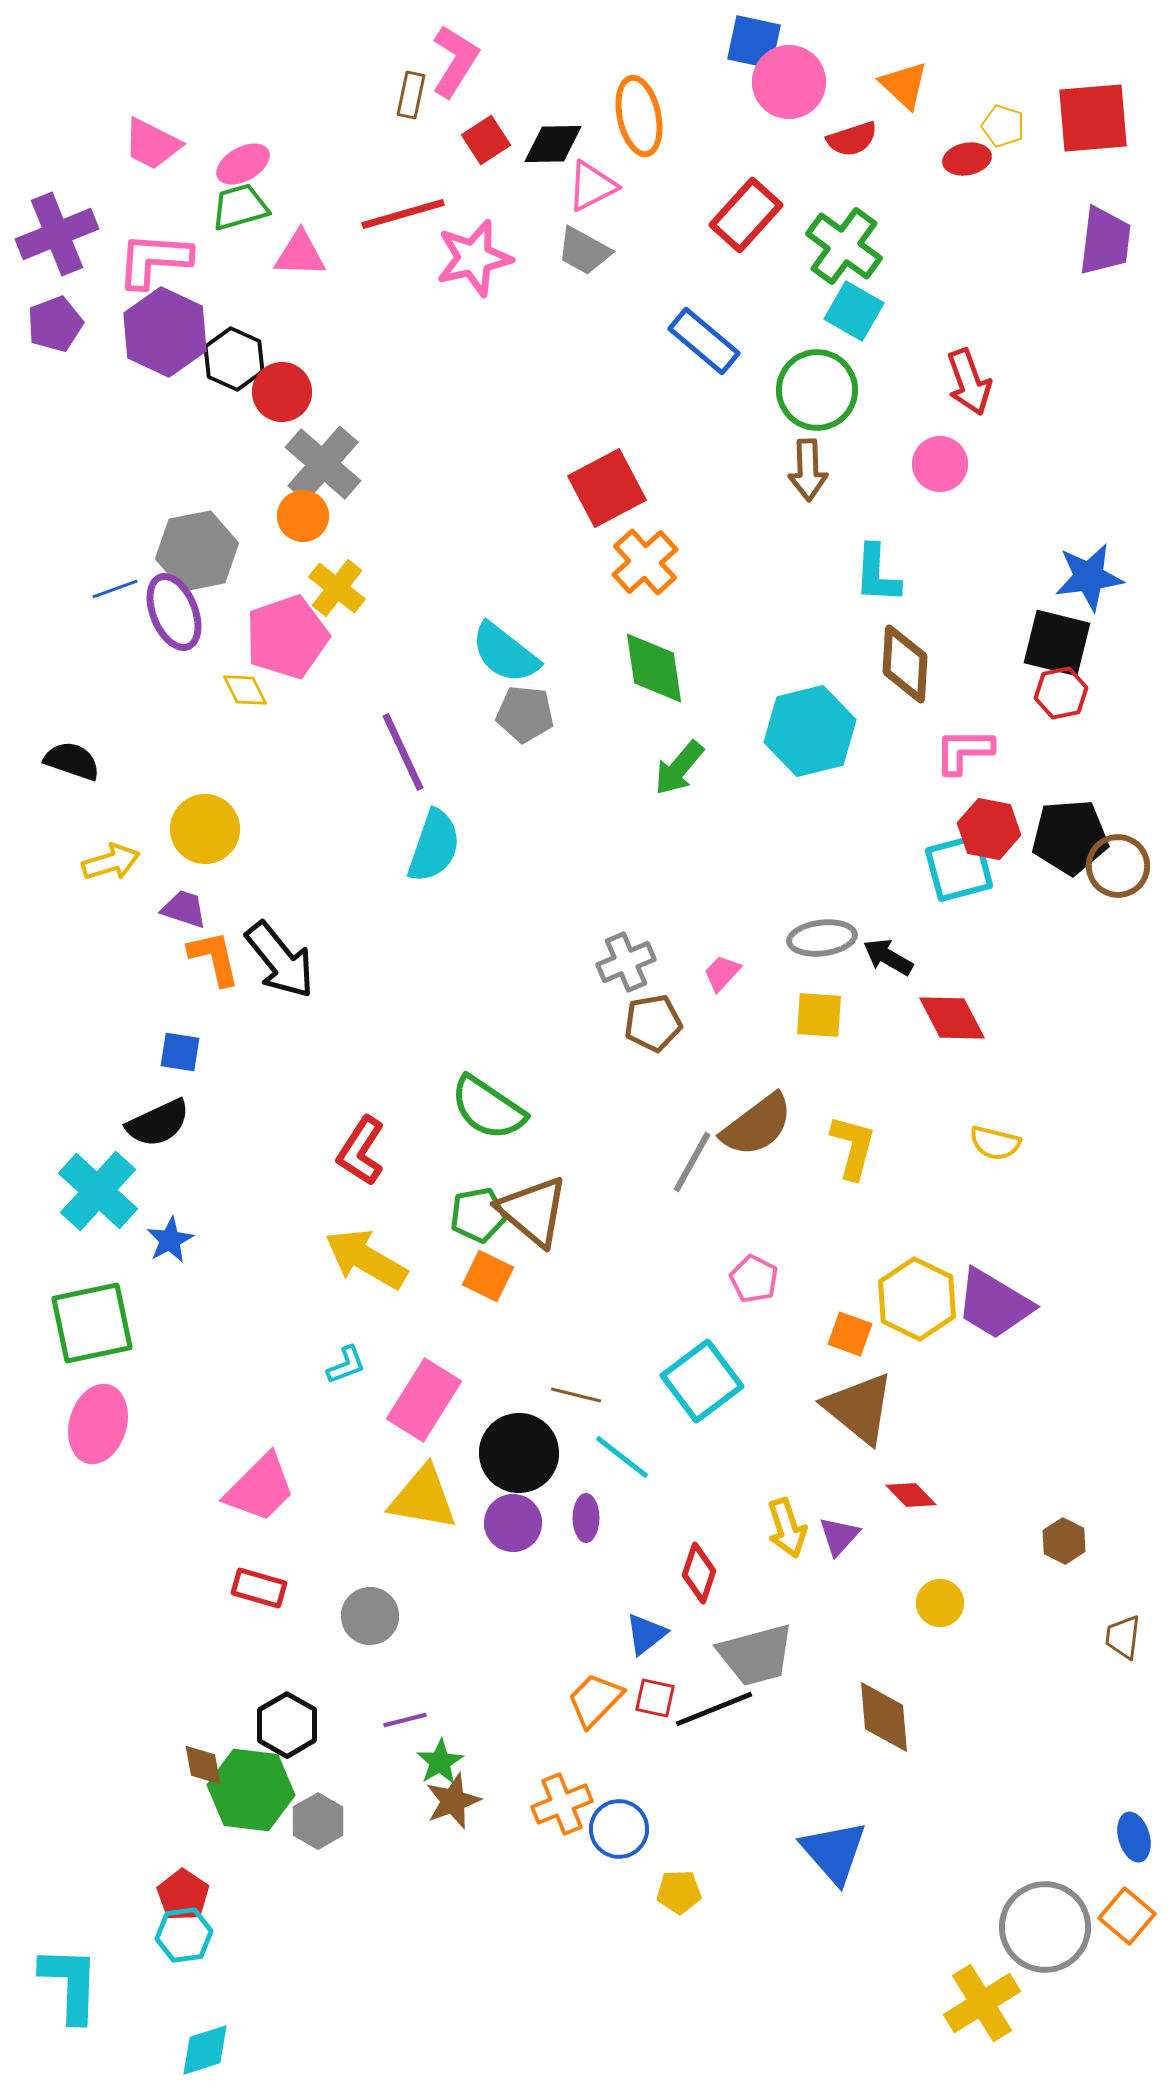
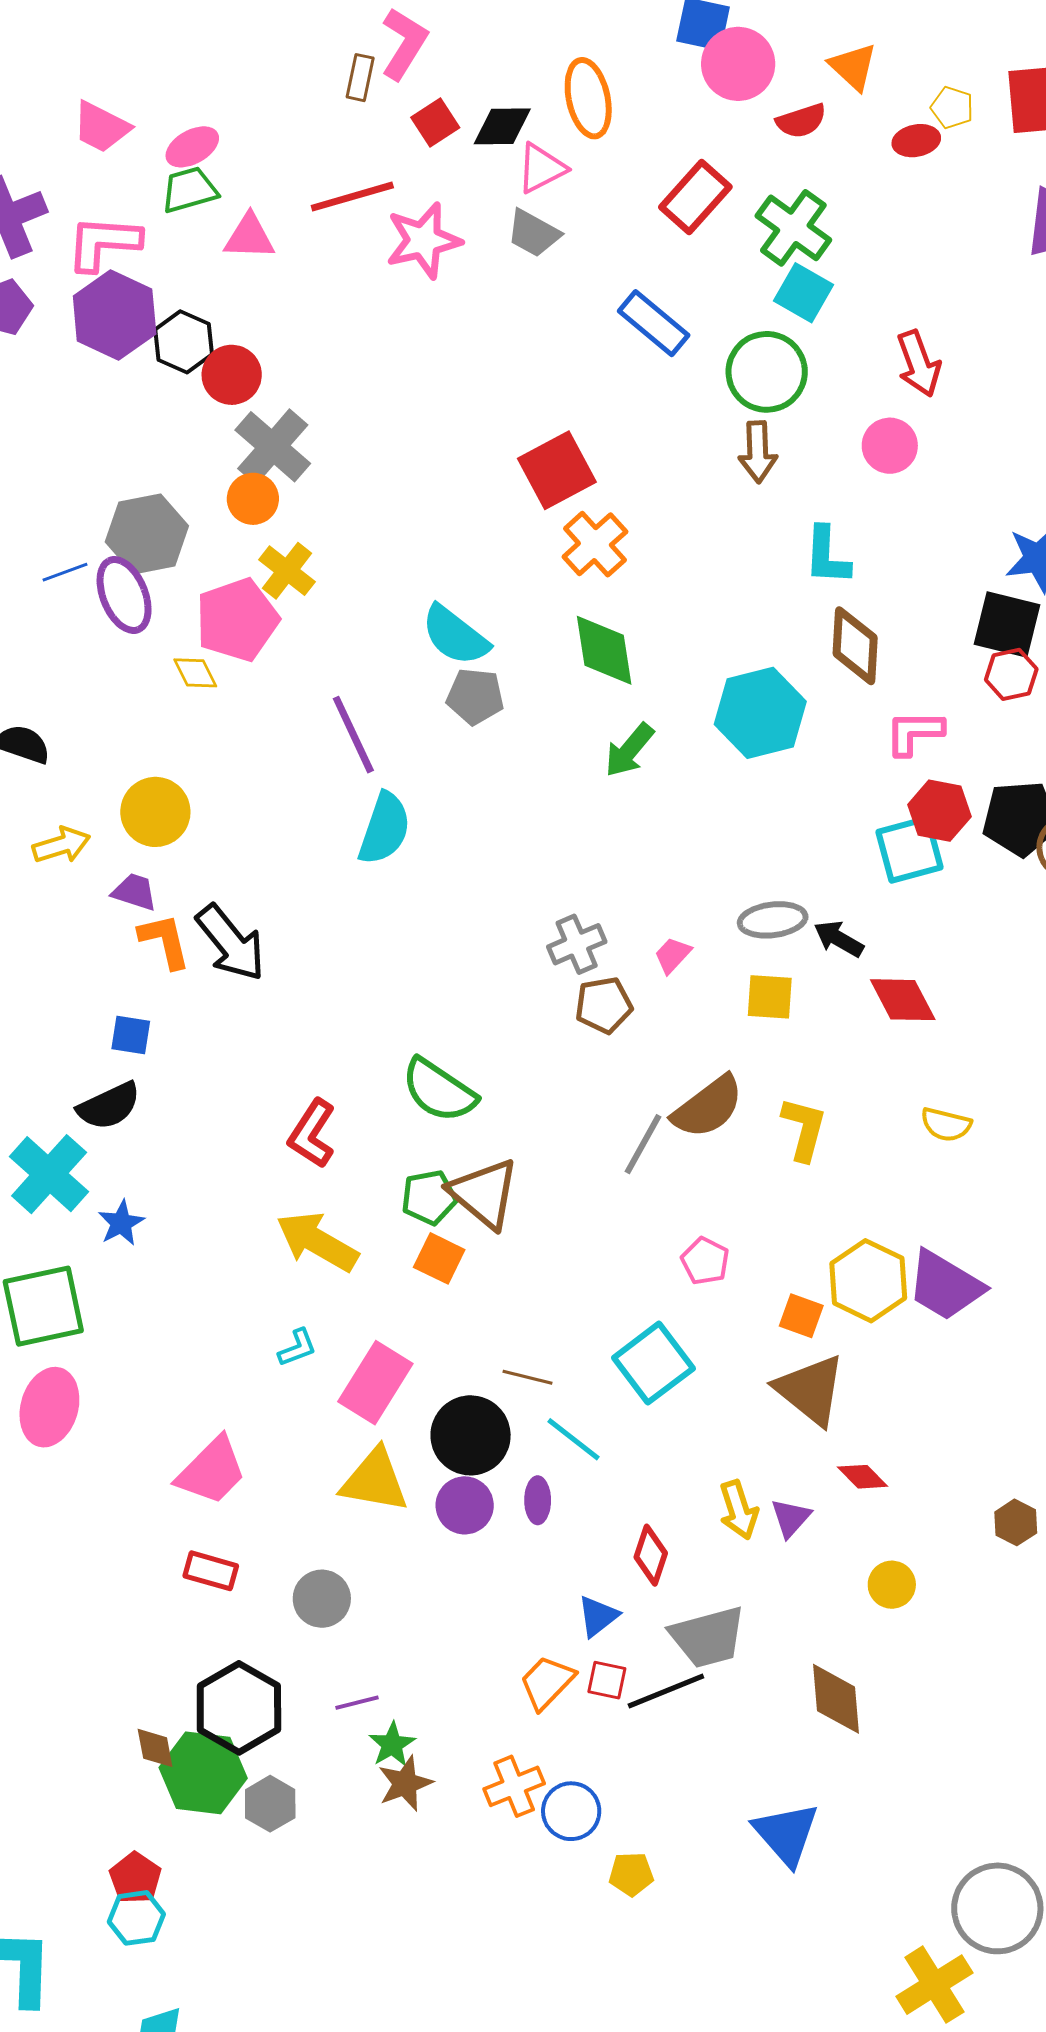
black hexagon: (287, 1725) -> (239, 1708), size x1.4

